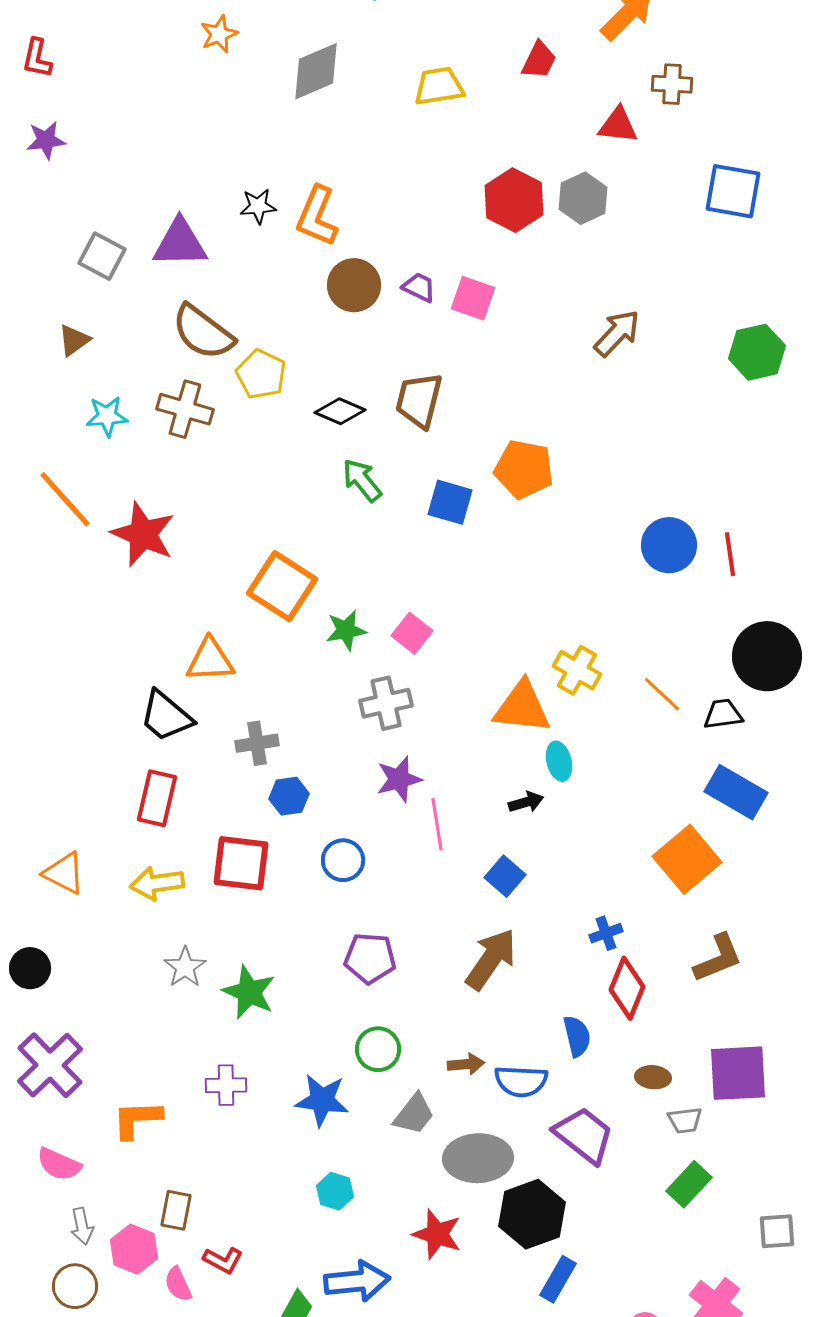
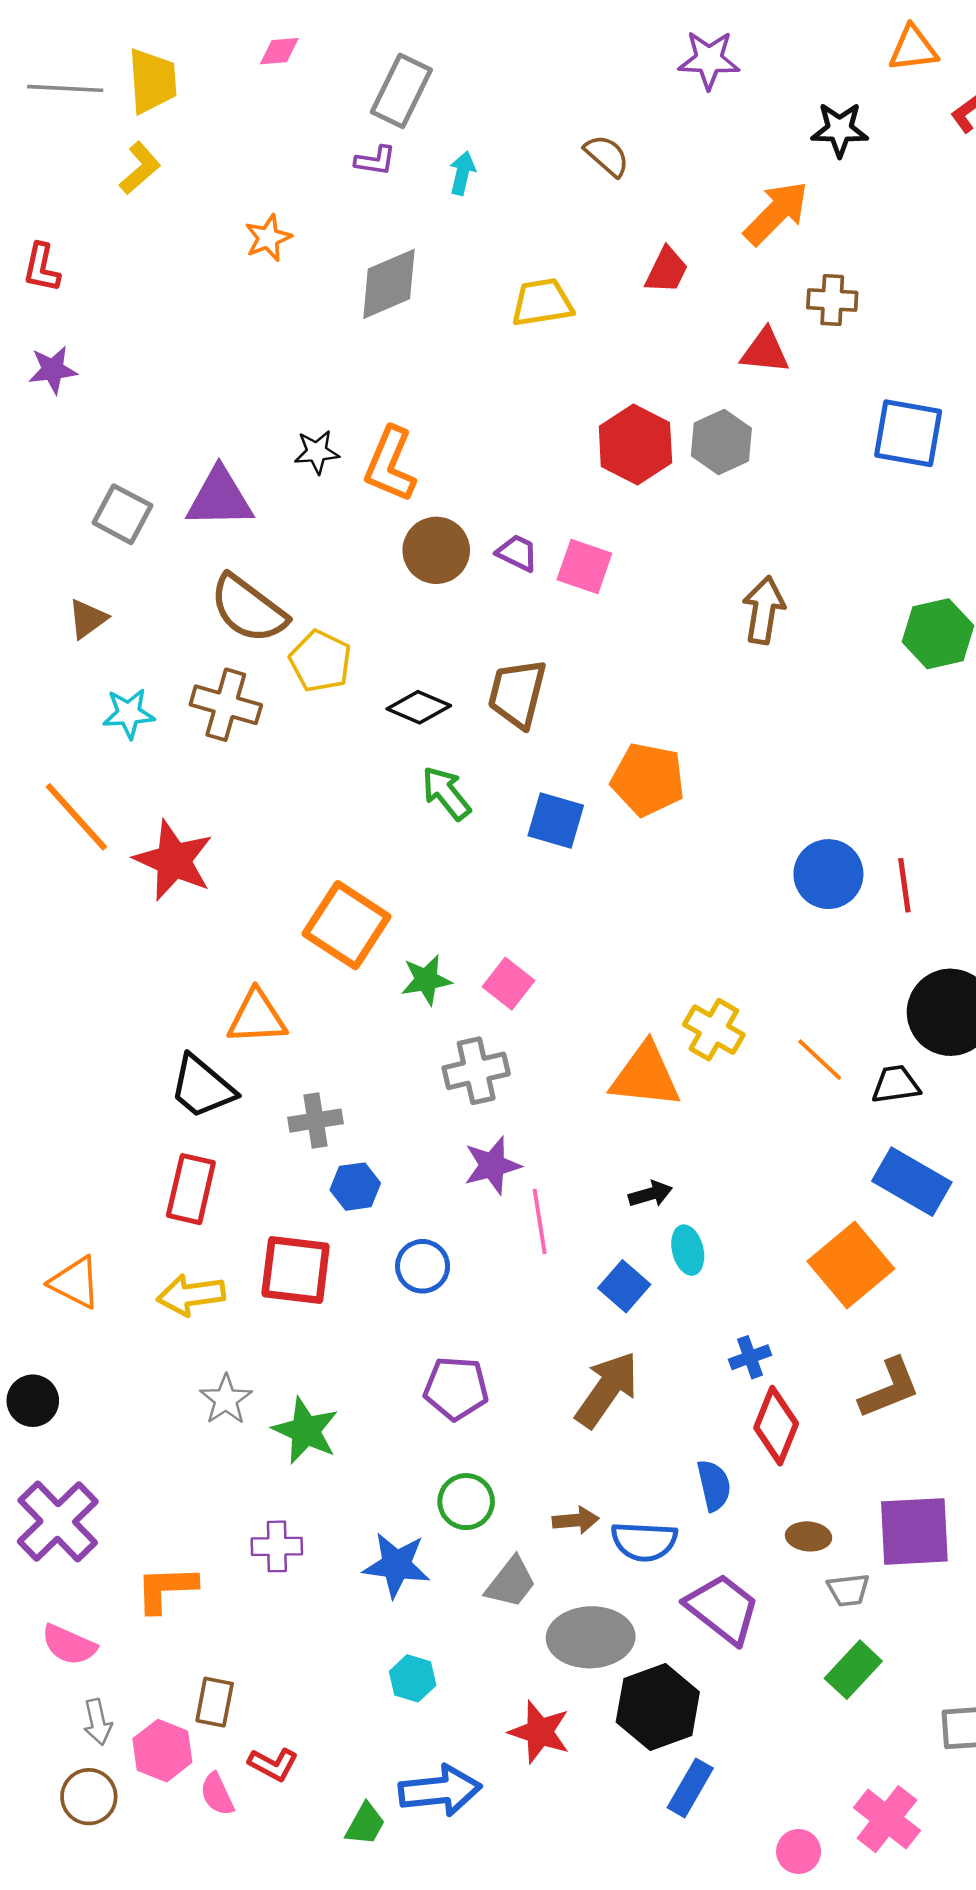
brown arrow: (617, 333) -> (764, 610), turned -34
cyan ellipse: (559, 761) -> (688, 1250), moved

